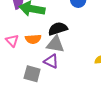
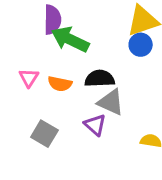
gray triangle: (55, 44) -> (111, 102), moved
purple triangle: (51, 61) -> (95, 125), moved

